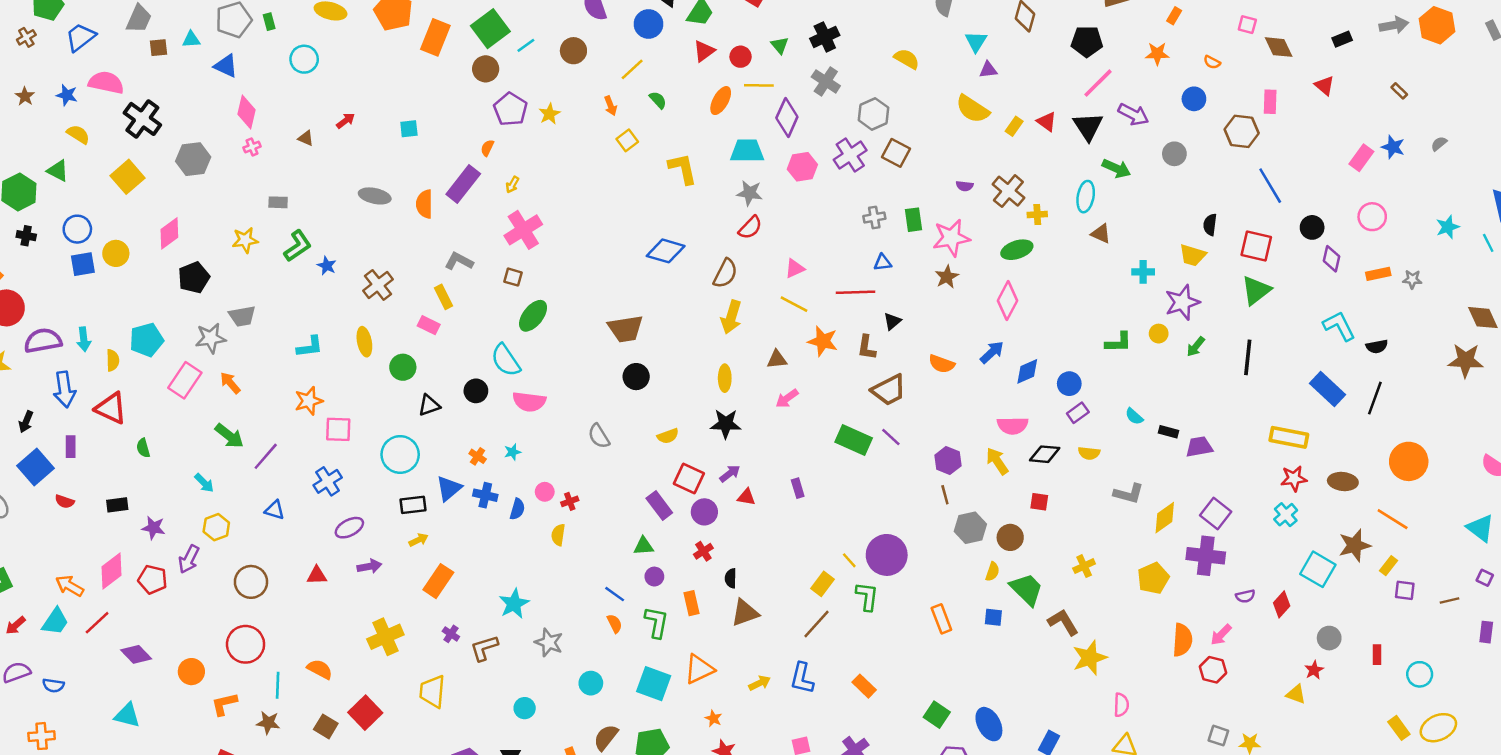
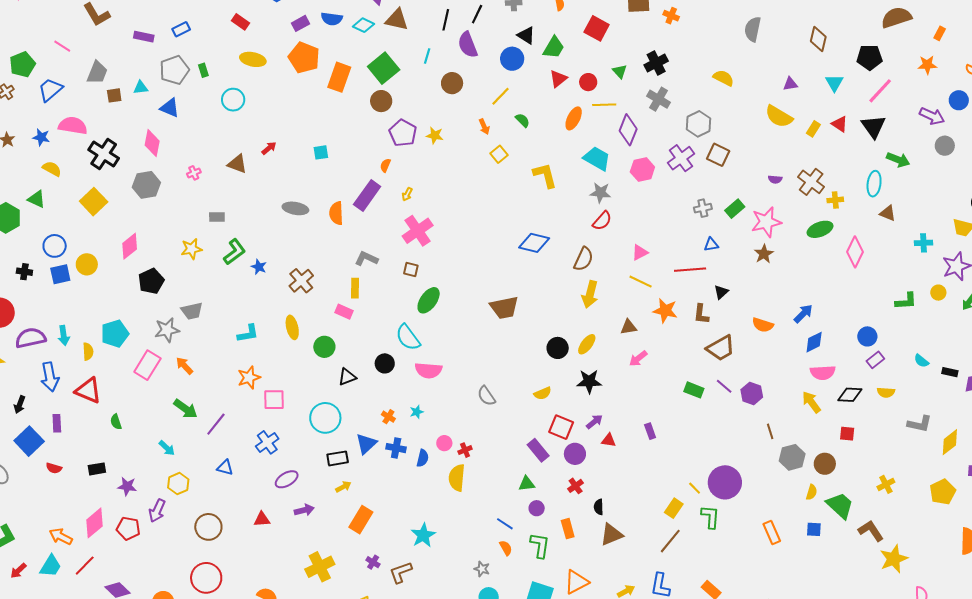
cyan triangle: (976, 42) -> (834, 83), moved
cyan line: (526, 45) -> (427, 56), moved, turned -35
pink diamond: (246, 112) -> (152, 143), moved
yellow star: (549, 114) -> (435, 135), turned -30
purple arrow: (1133, 114) -> (932, 116), moved
brown triangle: (306, 138) -> (237, 164), size x1.5
cyan trapezoid: (747, 151) -> (597, 159), turned 32
green rectangle: (914, 220) -> (735, 209), turned 60
black cross: (26, 236) -> (24, 272), moved
yellow rectangle: (443, 297) -> (355, 288), turned 30
pink diamond: (1008, 301) -> (855, 252), moved
blue diamond: (1027, 371) -> (814, 342), moved
black circle: (636, 377) -> (558, 348), moved
yellow ellipse: (725, 378) -> (587, 344), turned 40
green rectangle: (854, 440) -> (694, 390), size x0.7
purple hexagon: (948, 461) -> (752, 393), moved
yellow semicircle: (558, 535) -> (457, 478), size x1.5
gray star: (549, 642) -> (482, 569), moved, size x0.7

